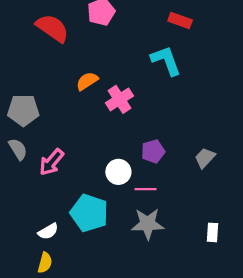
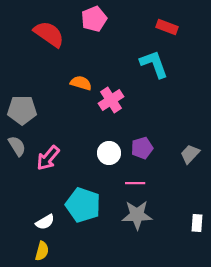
orange semicircle: (87, 81) -> (81, 83), turned 50
white circle: (118, 172) -> (109, 153), moved

